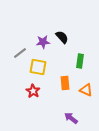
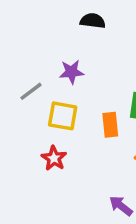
black semicircle: (62, 37) -> (93, 21), moved, turned -40
orange rectangle: (65, 83) -> (110, 125), moved

